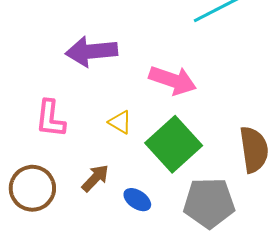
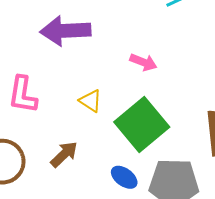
pink arrow: (173, 80) -> (143, 62), size x0.6
blue ellipse: (137, 200) -> (124, 177), moved

